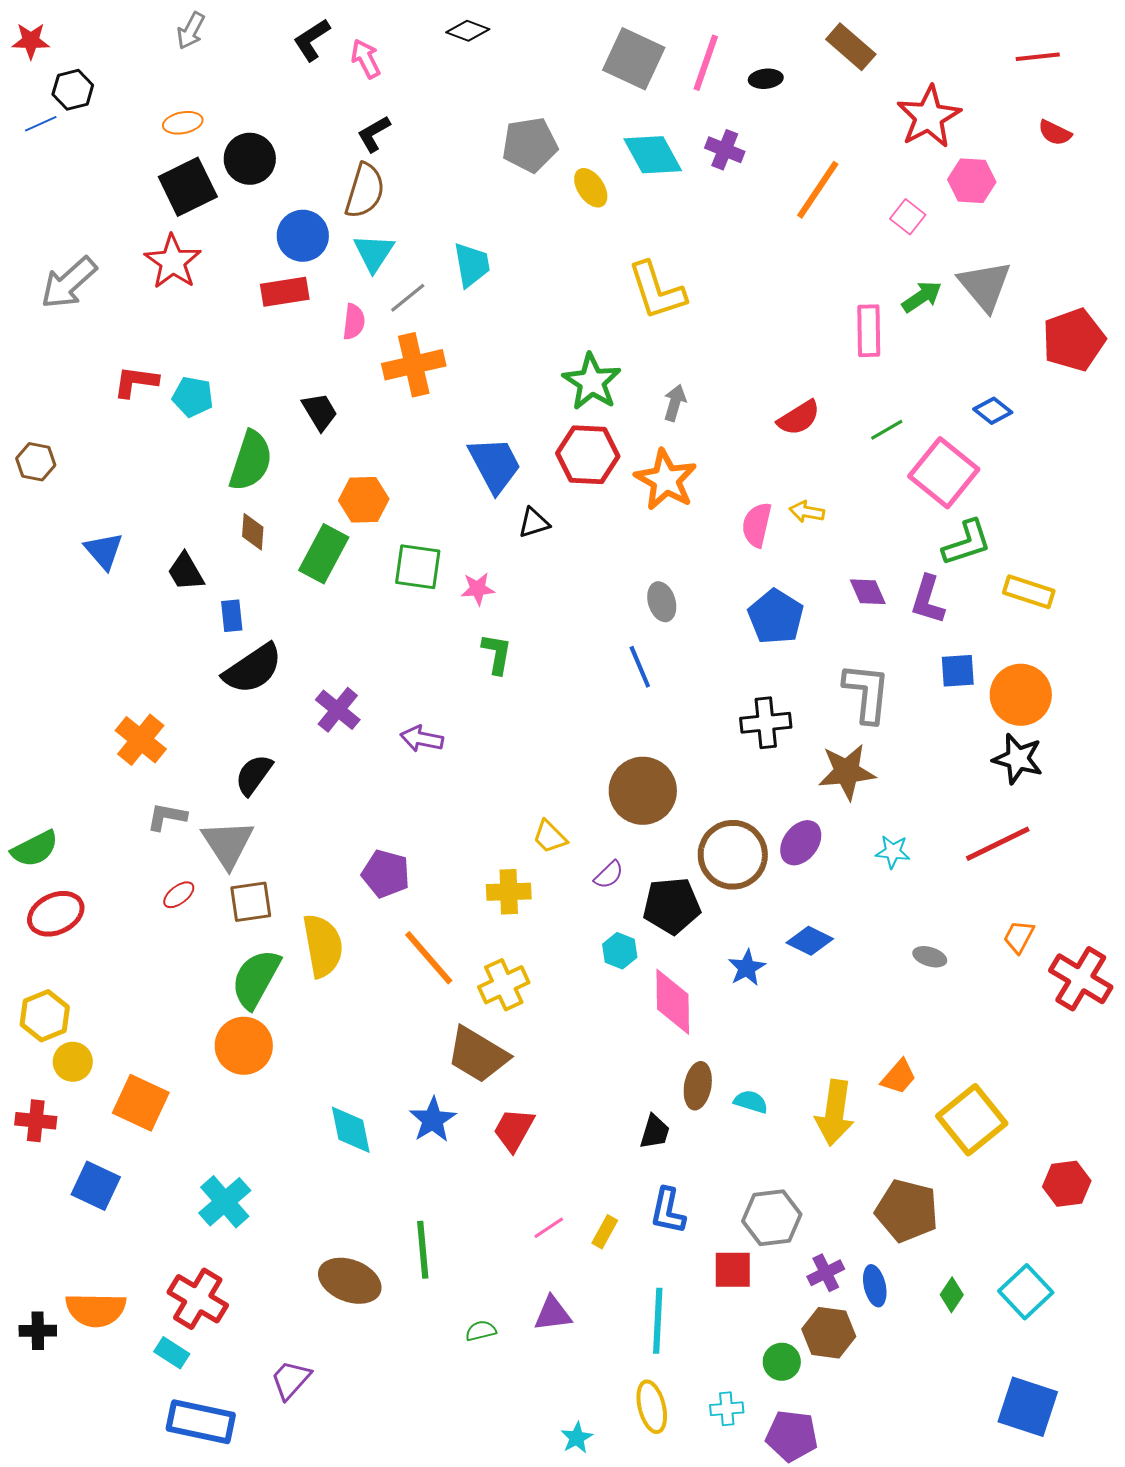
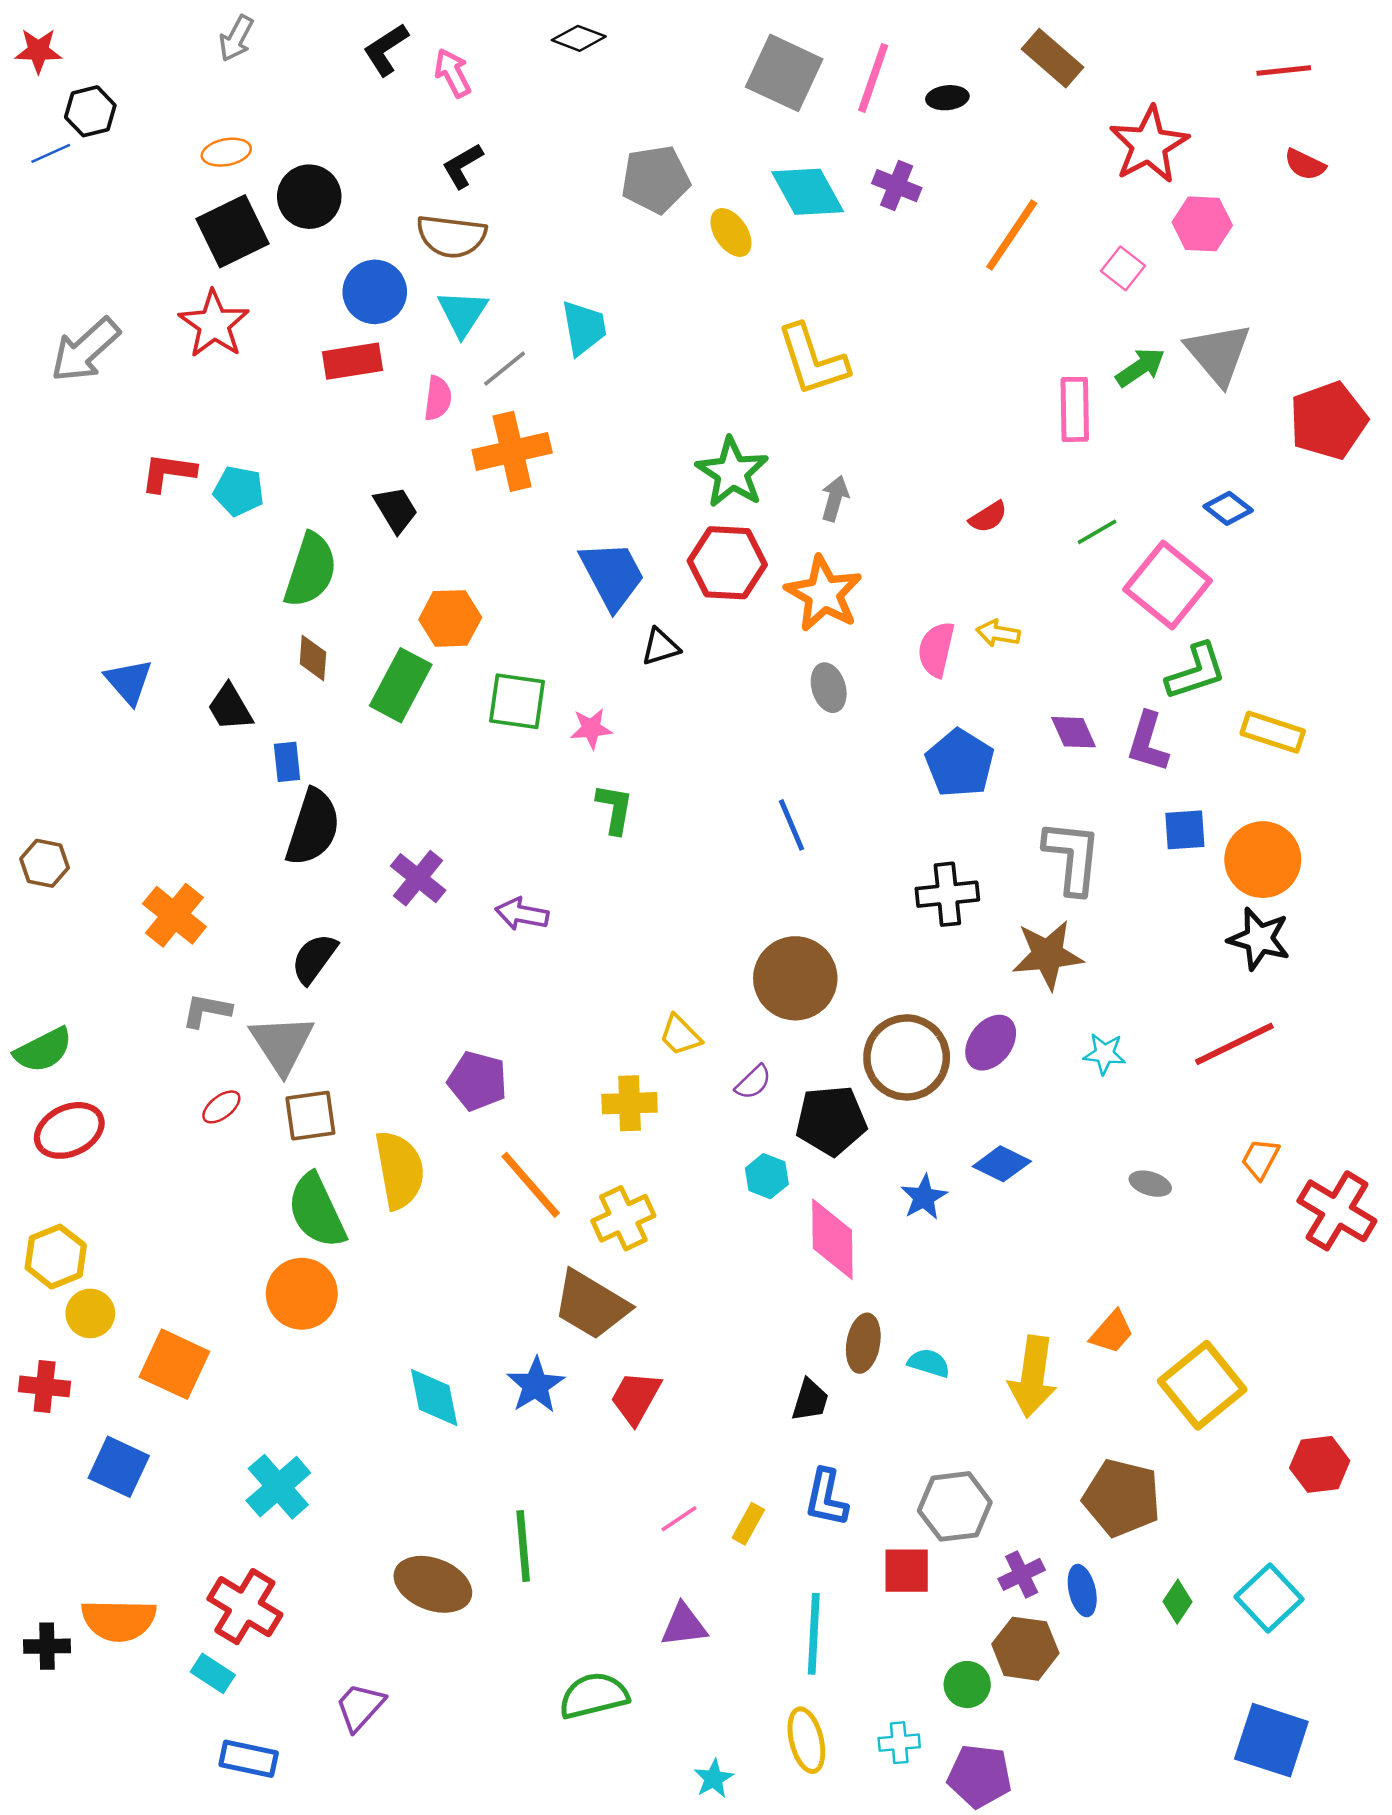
brown semicircle: (365, 191) -> (451, 236), turned 80
red semicircle: (799, 418) -> (988, 517), size x0.7
brown hexagon: (36, 462) -> (45, 863), moved
gray ellipse: (662, 602) -> (829, 688), moved
black semicircle: (253, 669) -> (313, 827), turned -38
green semicircle: (256, 979) -> (317, 1211), turned -54
green semicircle: (481, 1331) -> (594, 1696), moved, size x1.8
blue rectangle: (201, 1422) -> (249, 1759), size x0.7

